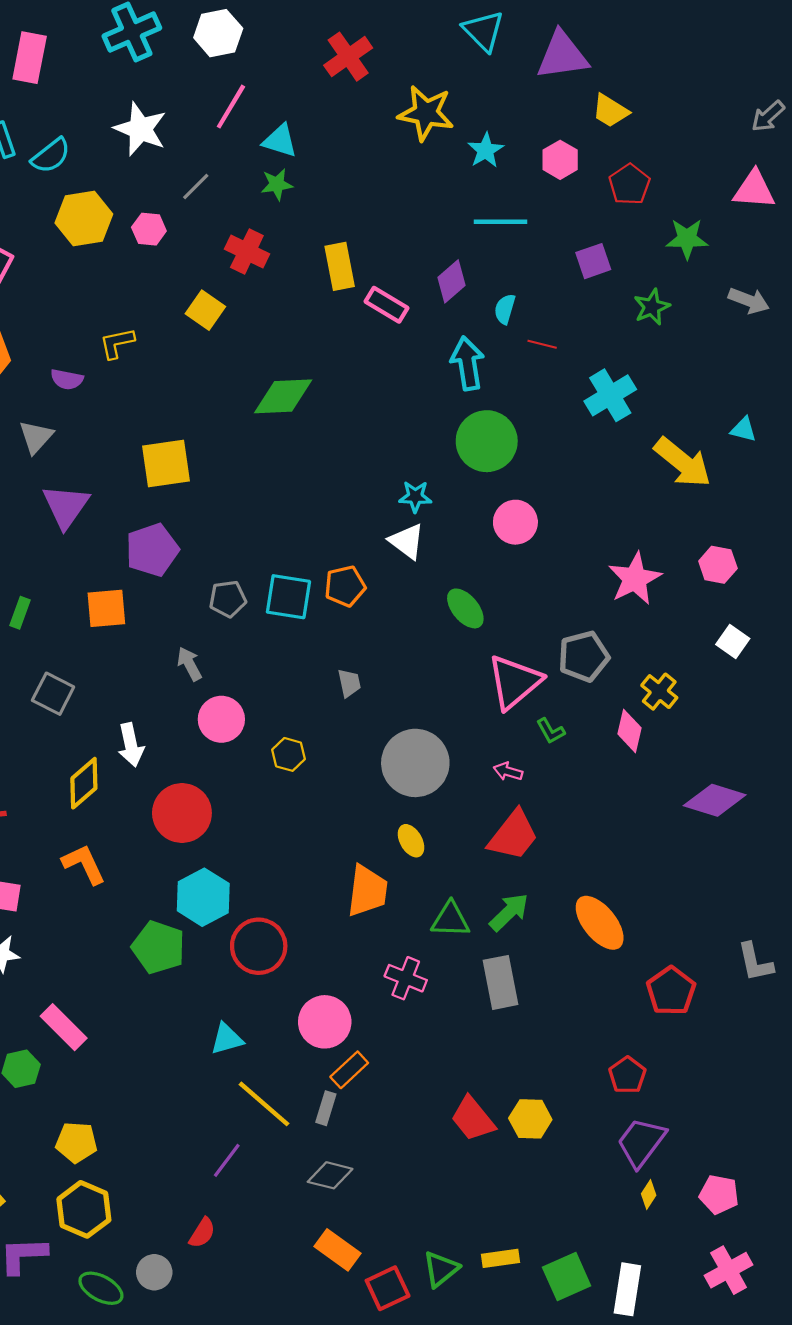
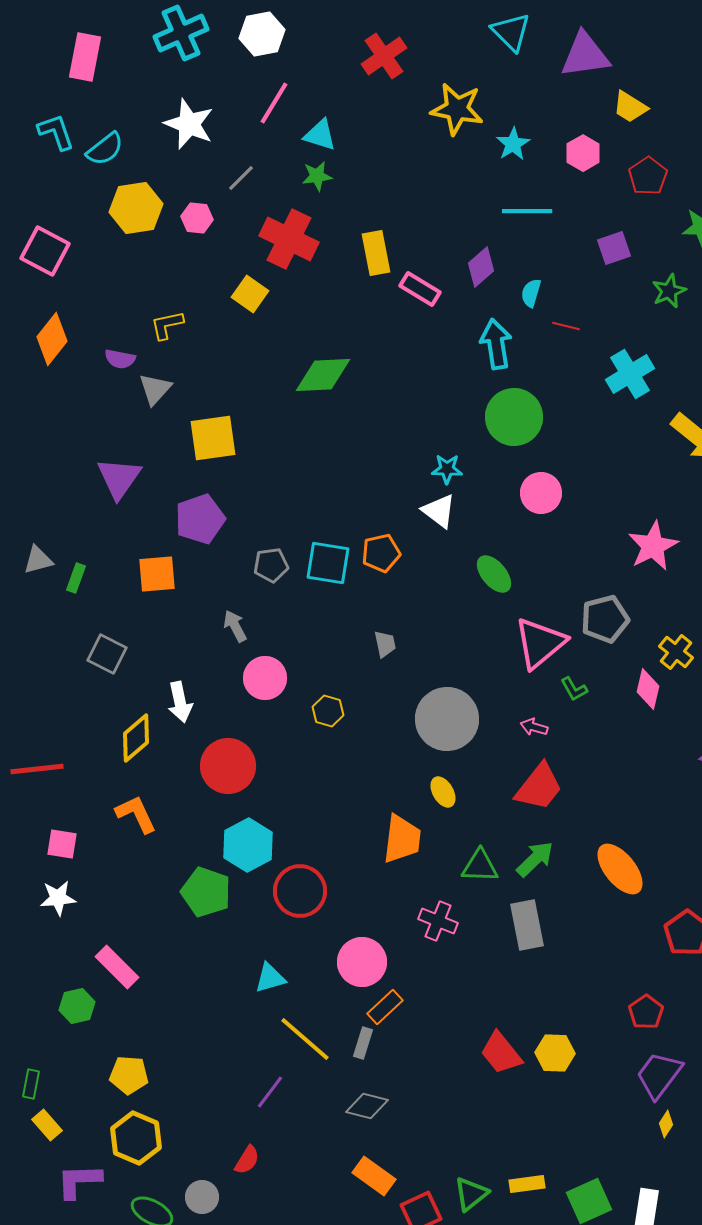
red cross: (247, 252) -> (289, 239), size x1.4
gray triangle: (36, 437) -> (155, 389), moved

